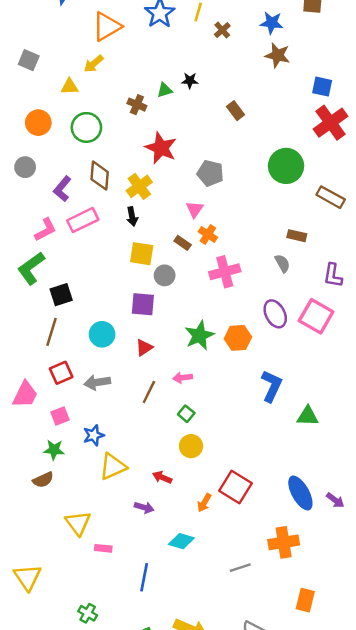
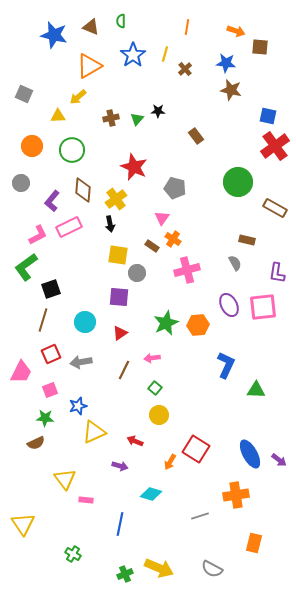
green triangle: (165, 90) -> (137, 119), turned -32
brown cross: (137, 105) -> (111, 118), moved, turned -35
pink square: (316, 316) -> (263, 307), turned -36

